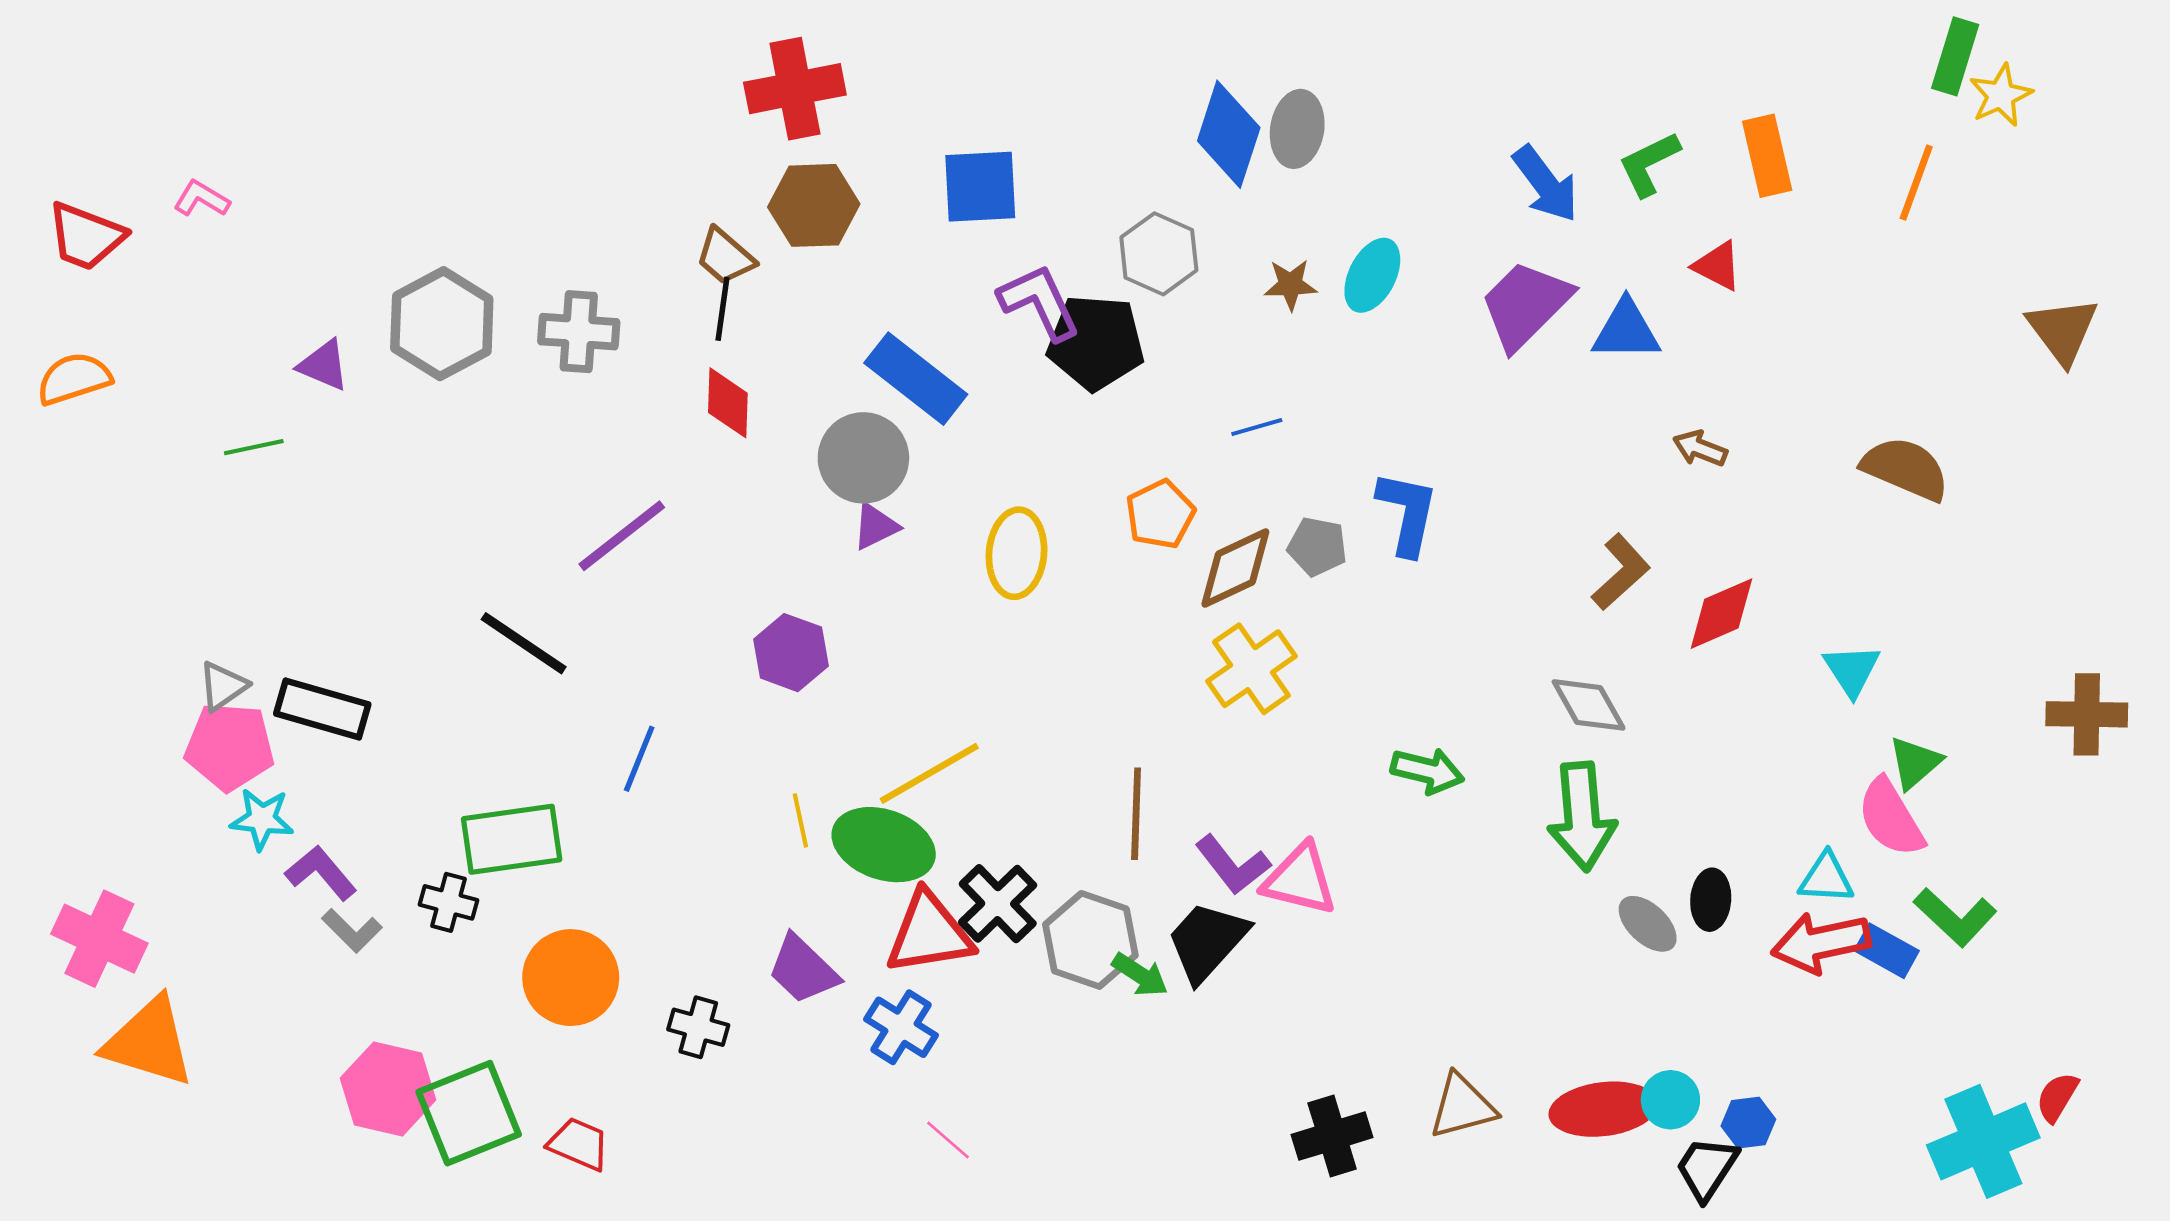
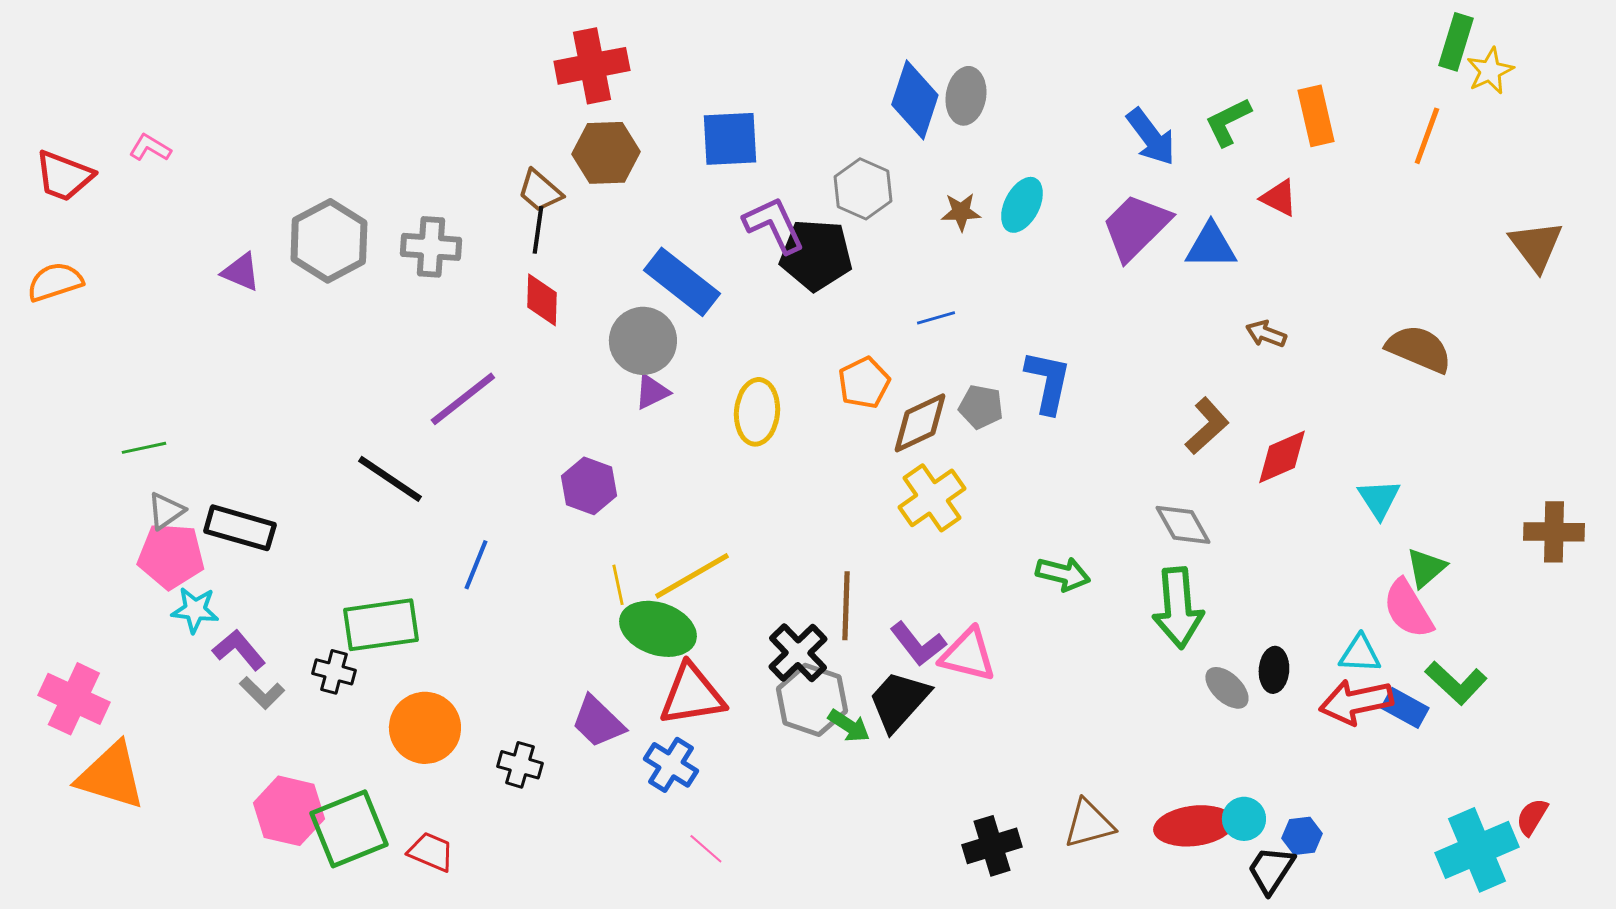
green line: (254, 447) -> (144, 448), moved
yellow line: (800, 820) -> (618, 585), moved
black cross: (998, 904) -> (798, 653), moved

